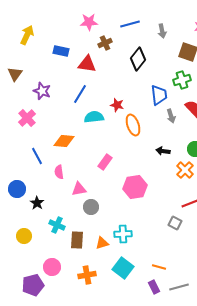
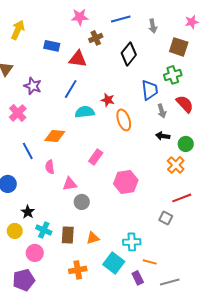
black arrow: (163, 151) -> (163, 136), moved
black star: (37, 203) -> (28, 212), moved
cyan cross: (57, 225) -> (44, 230), moved
cyan cross: (123, 234) -> (132, 242), moved
pink circle: (52, 267) -> (35, 253), moved
purple rectangle: (154, 287) -> (138, 278), moved

